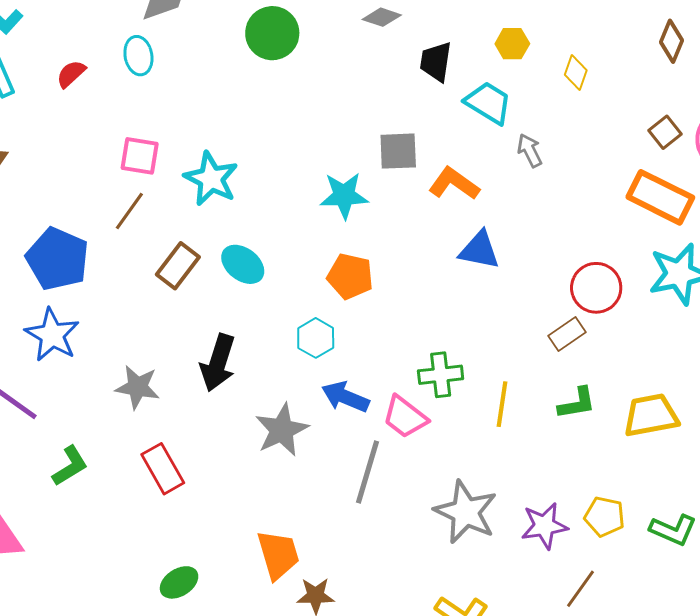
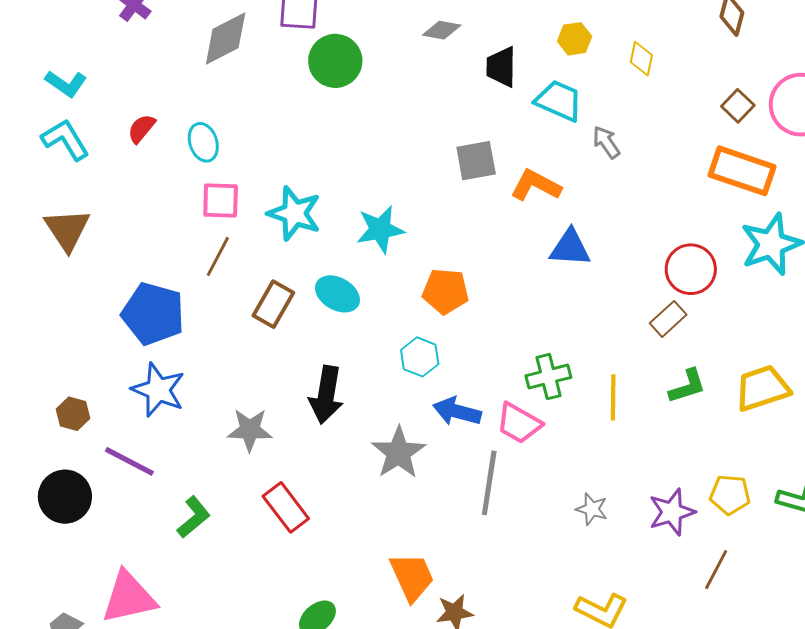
cyan ellipse: (138, 56) -> (203, 142), moved
cyan star: (344, 196) -> (380, 229), moved
gray star: (466, 512) -> (592, 509), size x0.5

